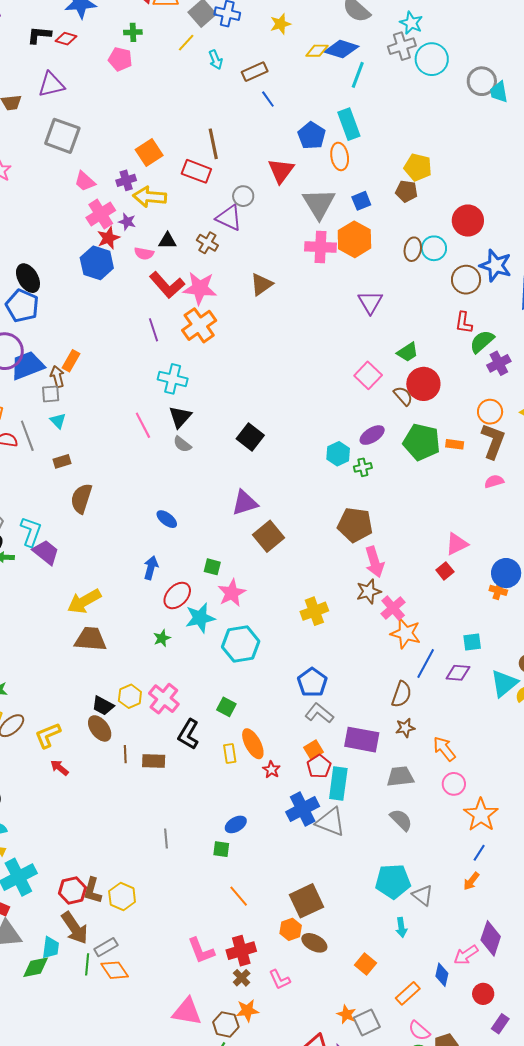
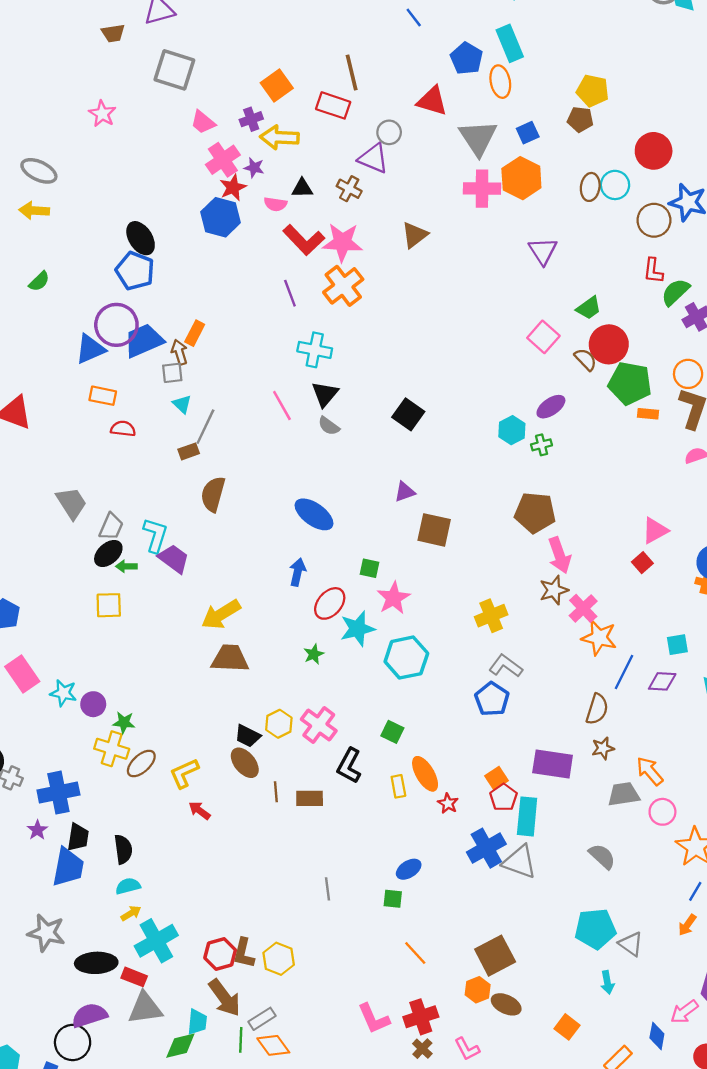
red triangle: (281, 171) -> (432, 101), turned -48
gray line: (27, 436) -> (205, 427), moved, turned 48
green pentagon: (422, 442) -> (630, 383), moved
purple triangle: (245, 503) -> (405, 492), size x0.7
blue ellipse: (167, 519) -> (314, 514), size x1.6
brown square: (269, 536) -> (434, 530), turned -36
gray L-shape: (319, 713) -> (506, 666), moved
gray trapezoid: (400, 777) -> (624, 794), moved

